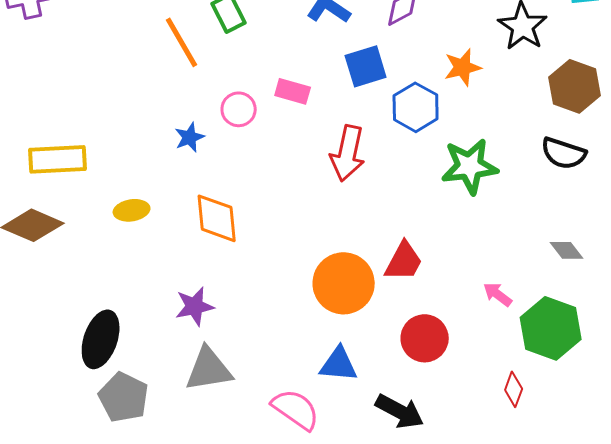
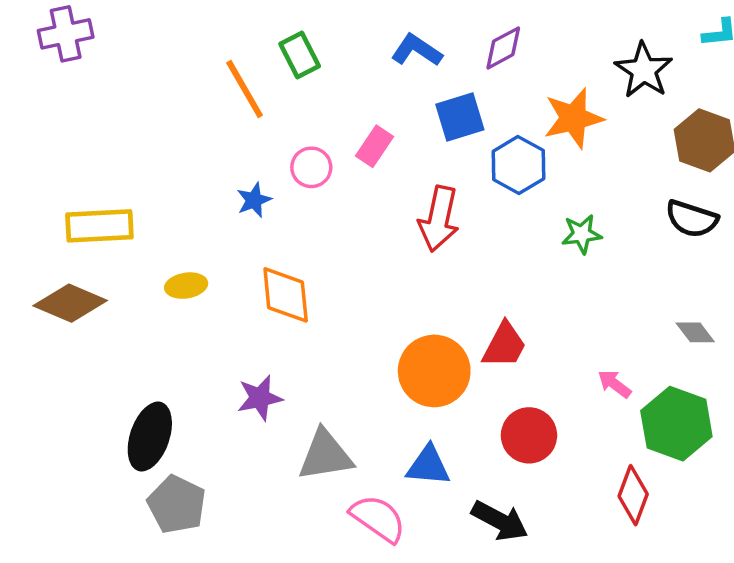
orange star: (463, 67) -> (573, 118), size x1.4
pink rectangle: (293, 91) -> (375, 146), turned -72
green star: (470, 166) -> (582, 234), size x0.6
gray triangle: (209, 369) -> (325, 455), moved
red diamond: (514, 389) -> (633, 495), size x1.4

